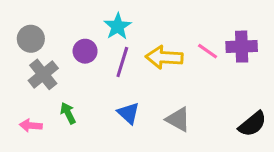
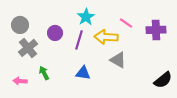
cyan star: (118, 26) -> (86, 17), moved
pink line: (208, 51) -> (126, 23), moved
blue triangle: (128, 113) -> (83, 73), turned -35
gray triangle: (178, 119) -> (118, 60), moved

